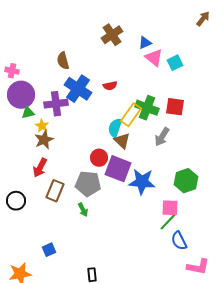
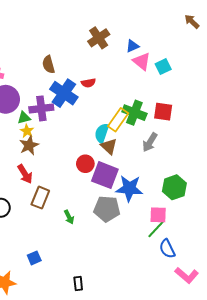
brown arrow: (203, 19) -> (192, 21), turned -84
red semicircle: (110, 86) -> (88, 83), moved
green triangle: (28, 113) -> (24, 118), moved
red arrow: (40, 168) -> (25, 174), turned -60
gray pentagon: (88, 184) -> (107, 209), moved
pink L-shape: (198, 267) -> (187, 275), turned 30

